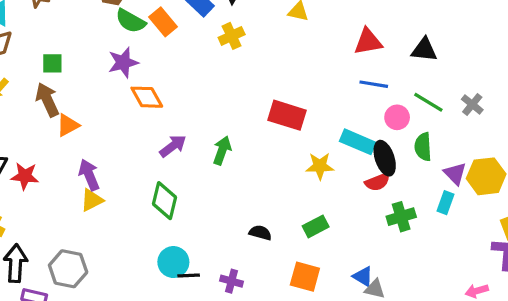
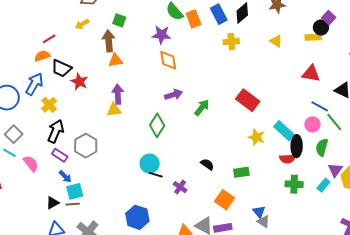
blue line: (374, 84) -> (320, 106), moved

